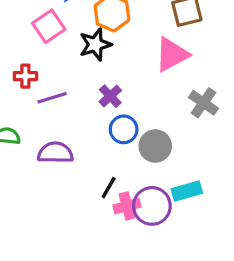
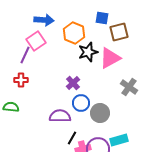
black star: (95, 45) -> (88, 52), moved
red cross: (25, 76) -> (21, 80), moved
purple line: (52, 98) -> (25, 55), moved, turned -48
purple semicircle: (55, 153) -> (60, 116), moved

